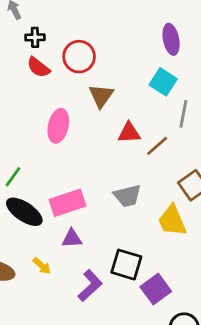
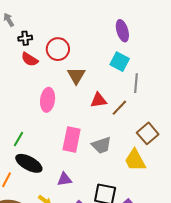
pink rectangle: (68, 203) -> (72, 139), moved, turned -55

